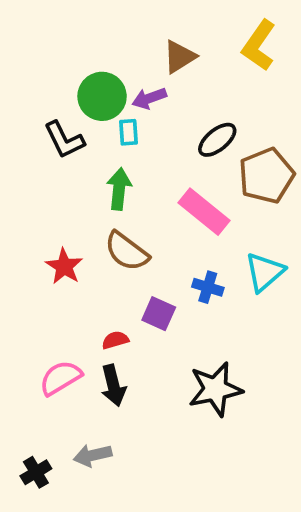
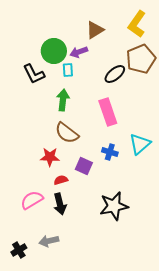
brown pentagon: (266, 176) -> (141, 59), moved
pink rectangle: (204, 212) -> (108, 112), turned 32
red star: (64, 266) -> (50, 157), moved, turned -30

